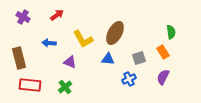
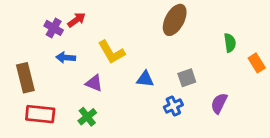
purple cross: (23, 17) -> (54, 28), moved
brown ellipse: (115, 33) -> (175, 20), moved
orange rectangle: (163, 52) -> (257, 63), moved

